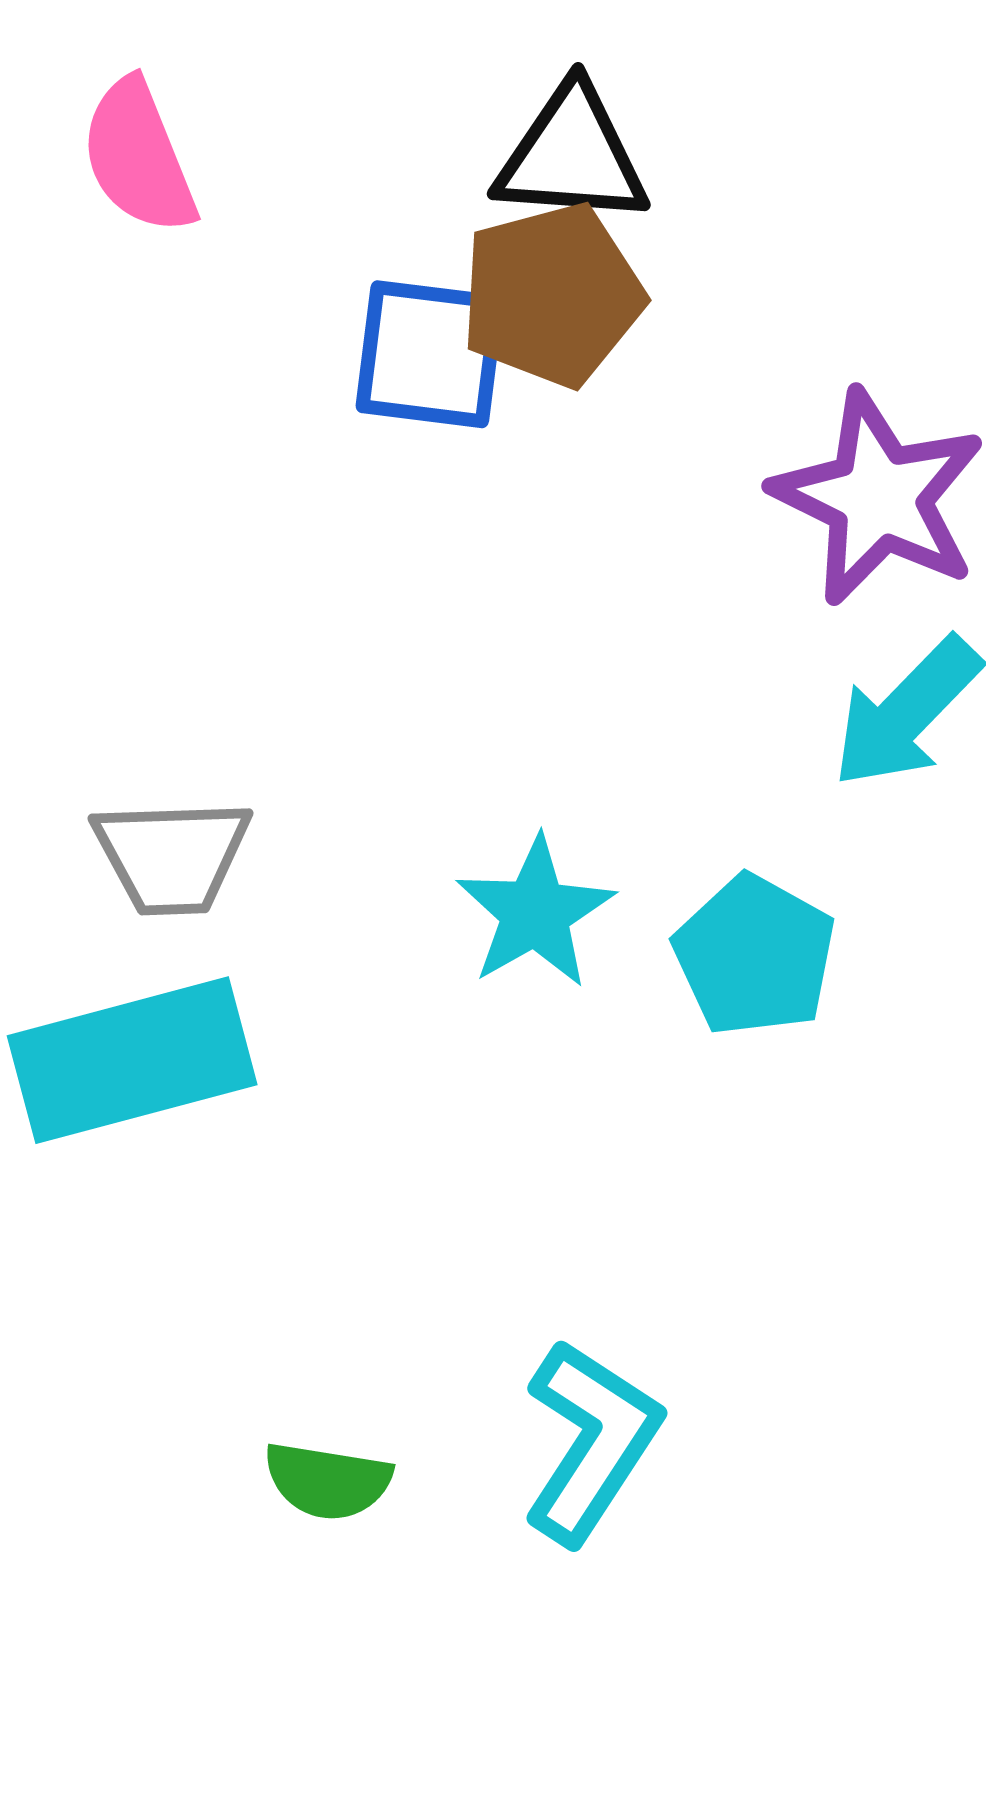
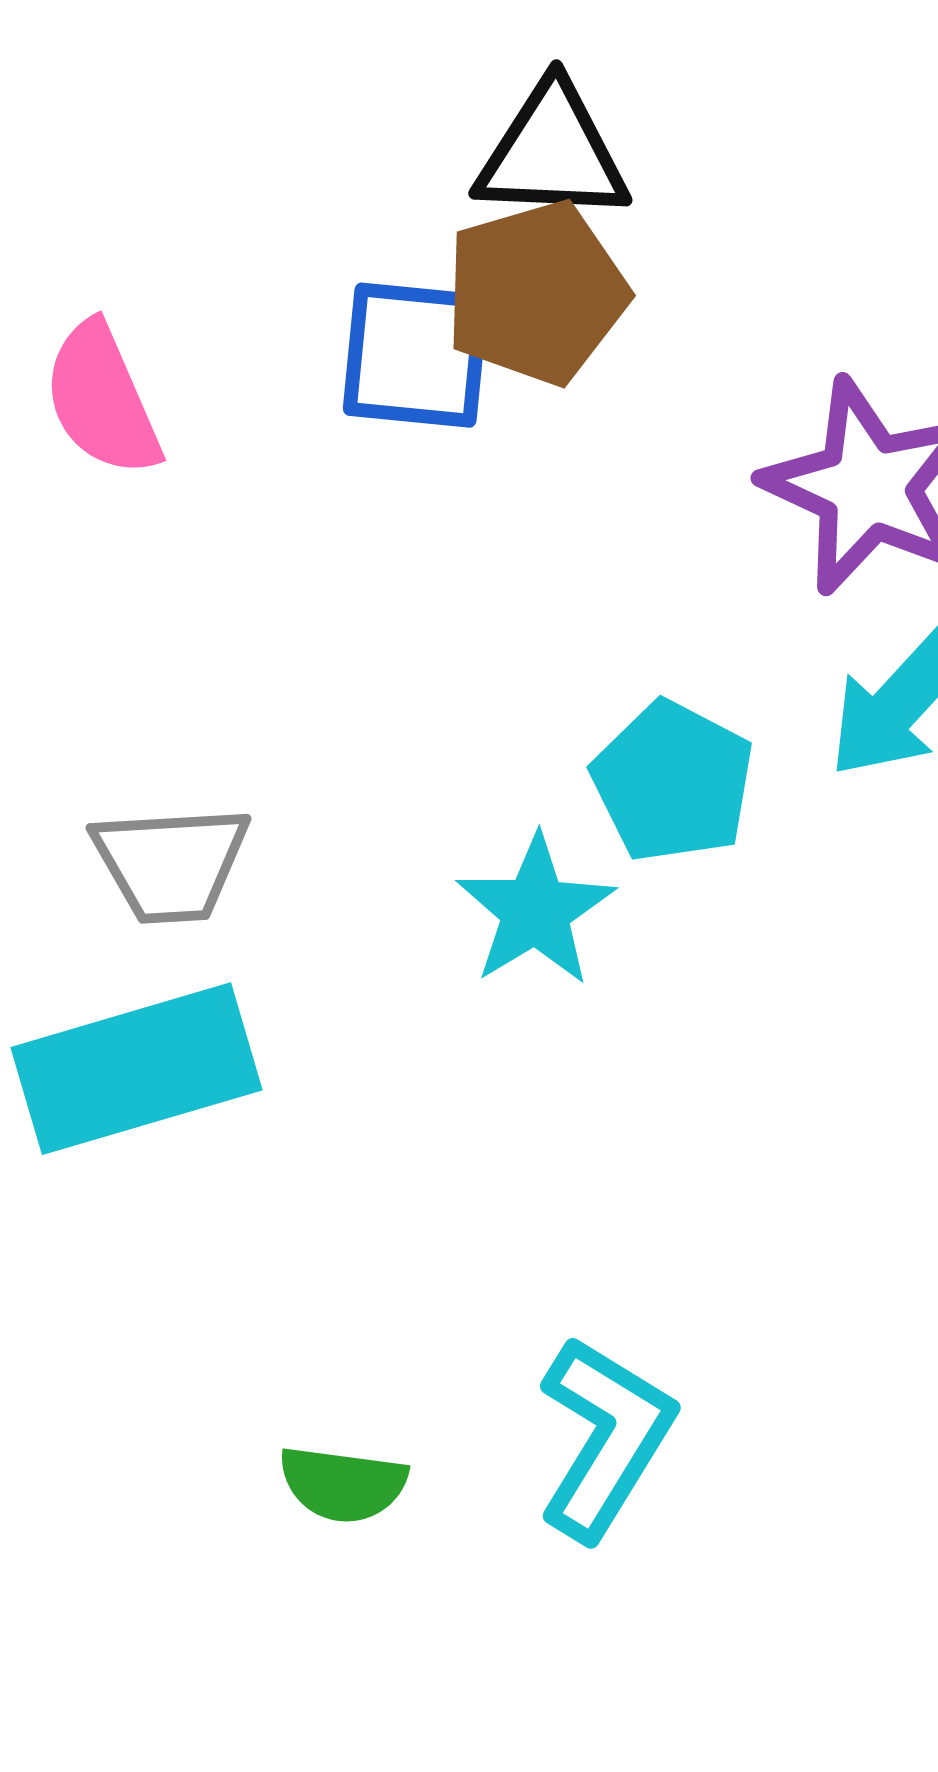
pink semicircle: (138, 157) -> (102, 399), moved
cyan pentagon: (755, 956) -> (673, 782), moved

